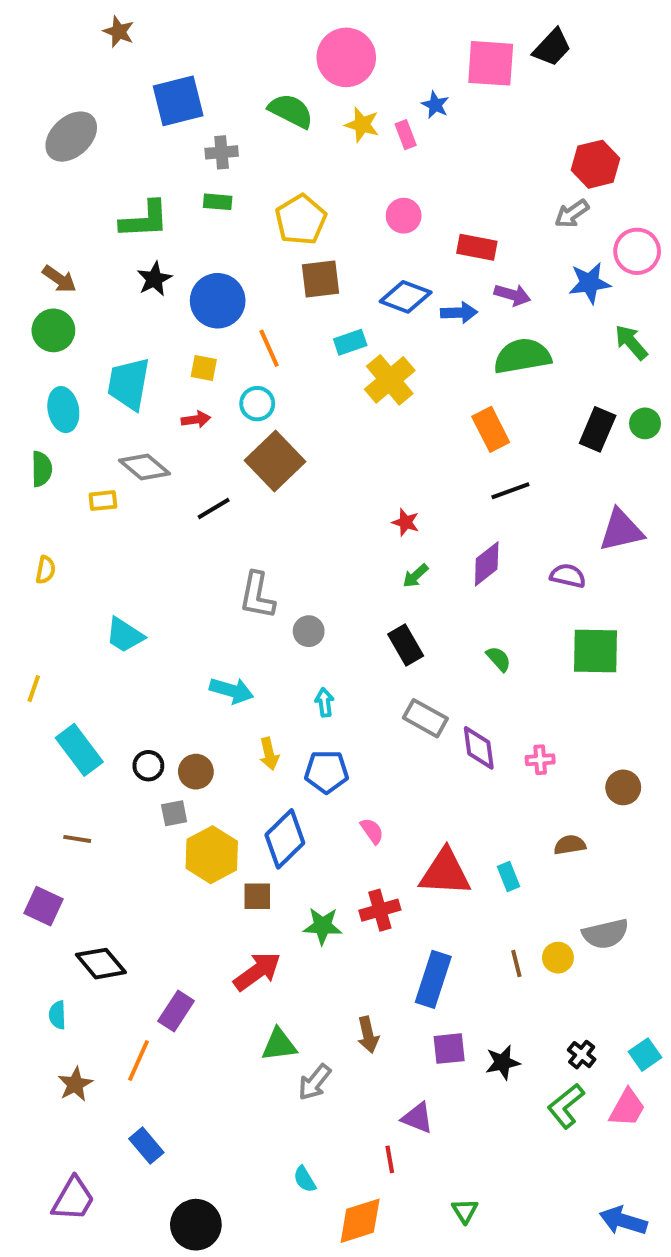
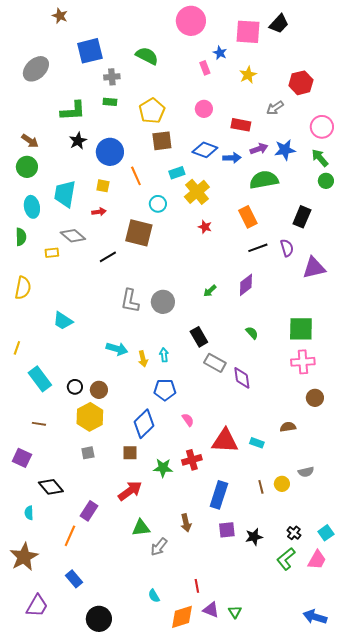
pink circle: (346, 57) -> (191, 21), moved
yellow star: (362, 125) -> (248, 75), moved, turned 30
gray arrow: (572, 214) -> (275, 108), moved
blue star: (590, 283) -> (285, 150), moved
purple arrow: (512, 295) -> (259, 149), turned -36
green arrow: (631, 342) -> (320, 158), moved
cyan circle: (257, 404) -> (158, 204), moved
green circle: (645, 423) -> (326, 181), moved
brown square: (275, 461) -> (139, 233), turned -32
red star: (406, 522) -> (205, 227), moved
yellow semicircle: (46, 570) -> (23, 288), size x1.6
purple semicircle: (568, 576) -> (287, 248), moved, turned 60
gray circle: (309, 631) -> (163, 302), moved, size x1.5
black rectangle: (406, 645) -> (199, 337), moved
yellow arrow: (269, 754) -> (143, 359), moved
pink cross: (540, 760) -> (303, 362), moved, size x1.6
gray square: (174, 813) -> (88, 453), moved
yellow hexagon: (212, 855) -> (90, 417), moved
cyan rectangle: (508, 876) -> (257, 443), turned -48
gray semicircle: (605, 934) -> (306, 472), size x0.7
brown star: (75, 1084) -> (24, 557), moved, size x1.6
purple triangle: (417, 1118) -> (211, 610), moved

